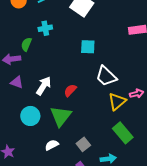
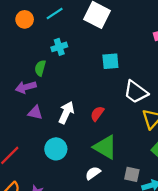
green triangle: (61, 116) -> (105, 147), moved, turned -30
gray square: (83, 144) -> (132, 174), moved, turned -32
white semicircle: (52, 145) -> (93, 173), moved

